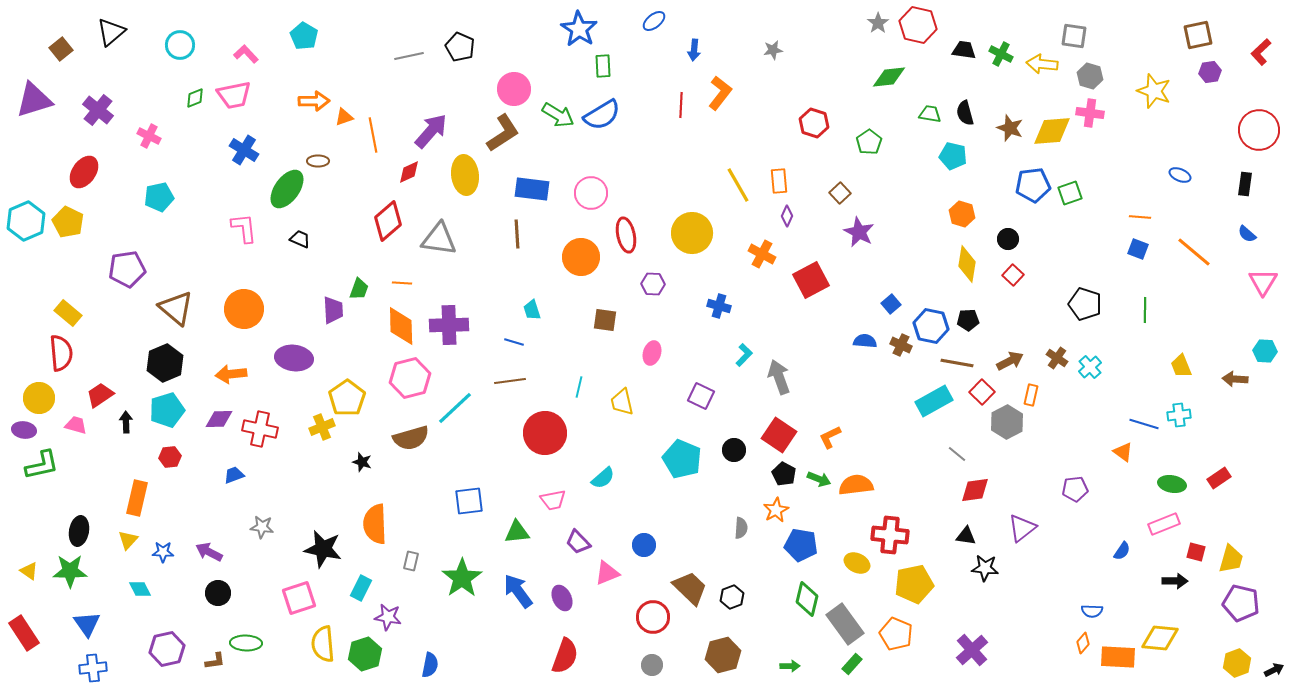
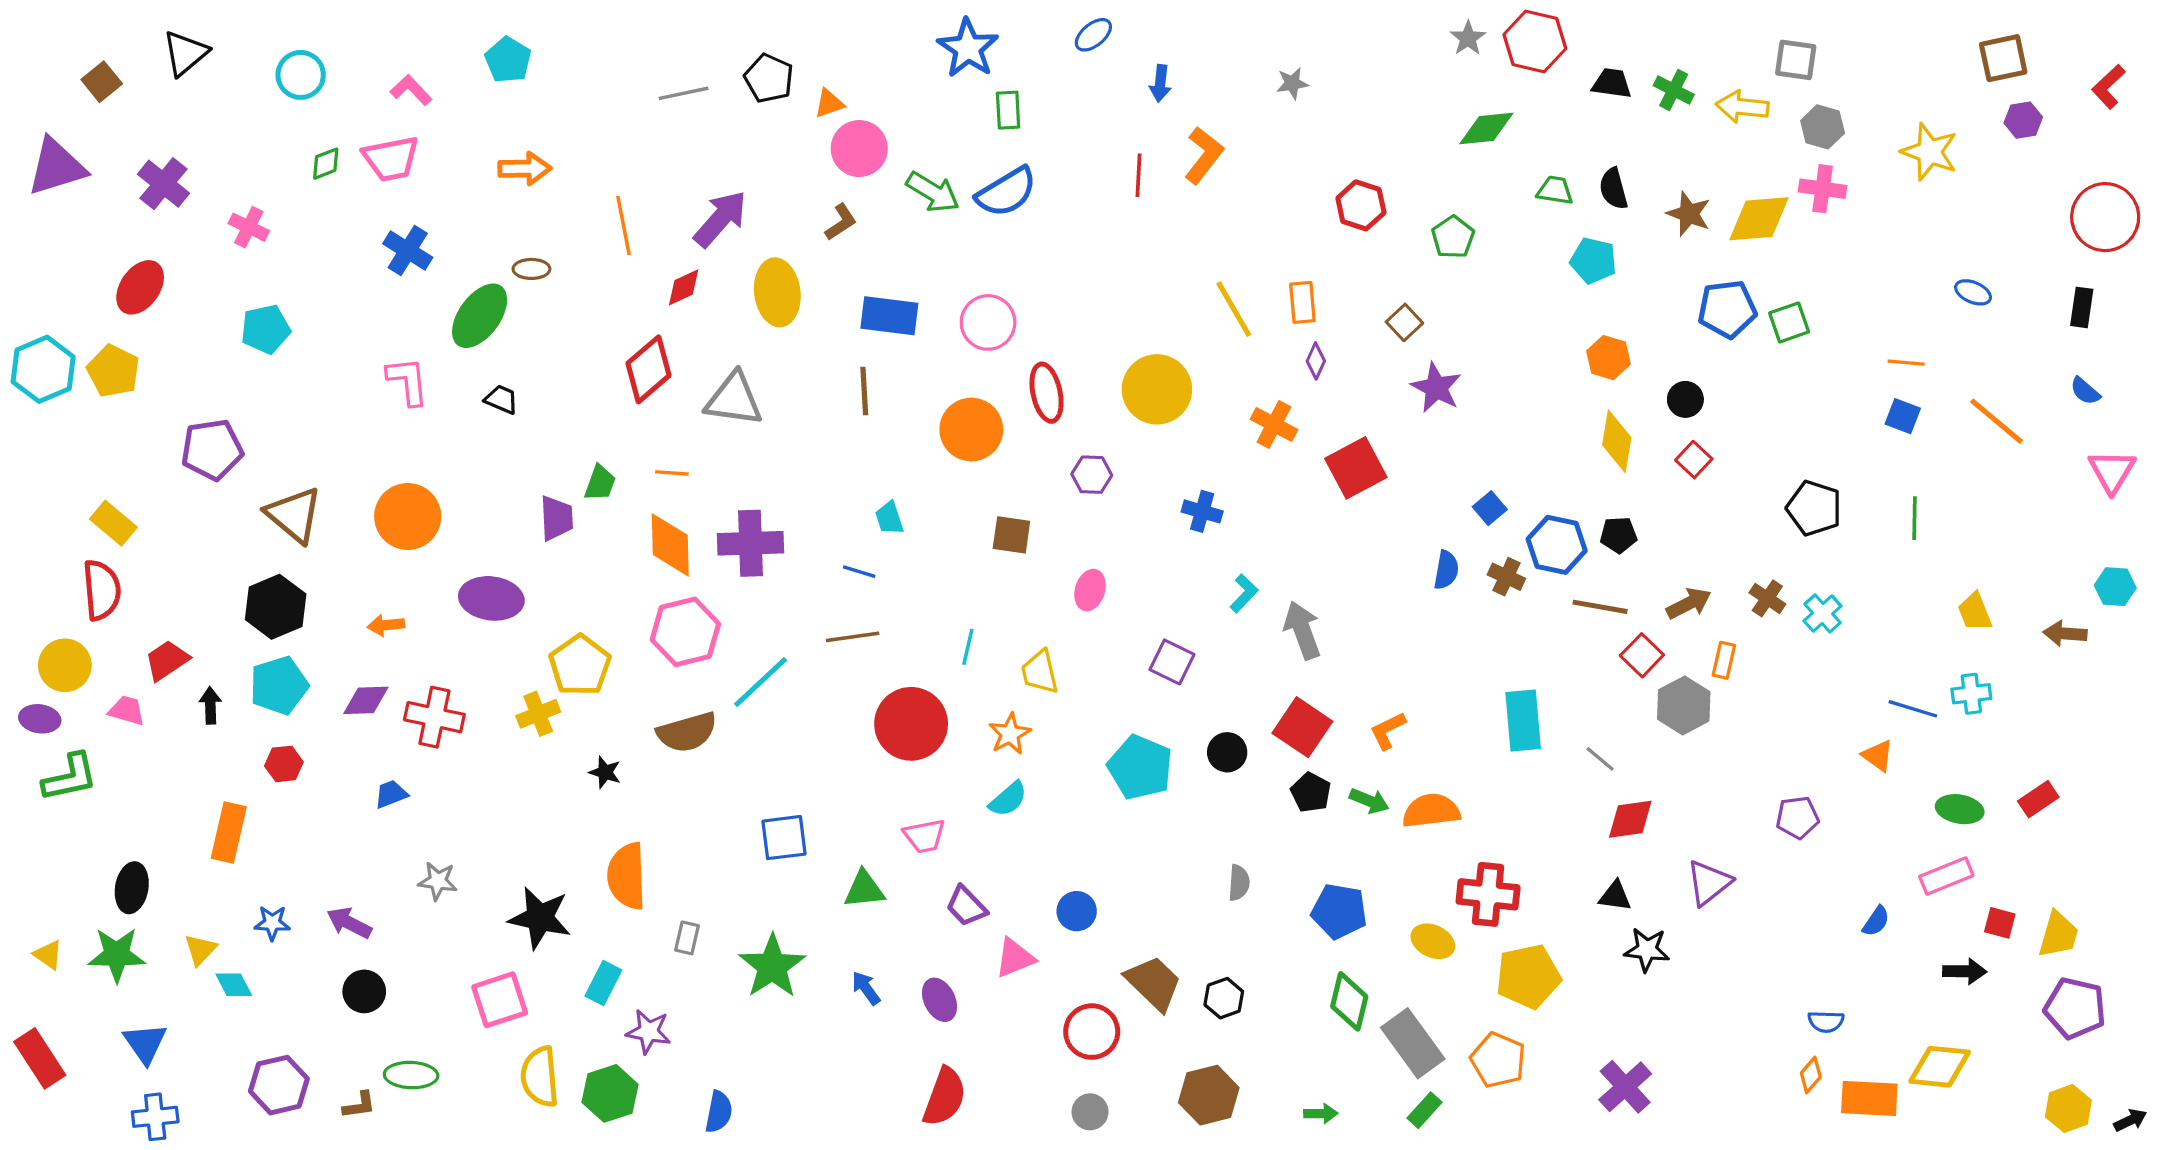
orange triangle: (344, 117) -> (829, 103), moved
brown L-shape: (503, 133) -> (841, 222), size x0.6
blue semicircle: (865, 341) -> (1446, 570), turned 95
orange arrow: (231, 374) -> (386, 625), size x0.7
cyan rectangle: (934, 401) -> (1523, 720), moved, turned -66
orange star: (776, 510) -> (1010, 734), moved
yellow triangle: (128, 540) -> (200, 950), moved
blue arrow: (518, 591) -> (866, 988), size x0.6

